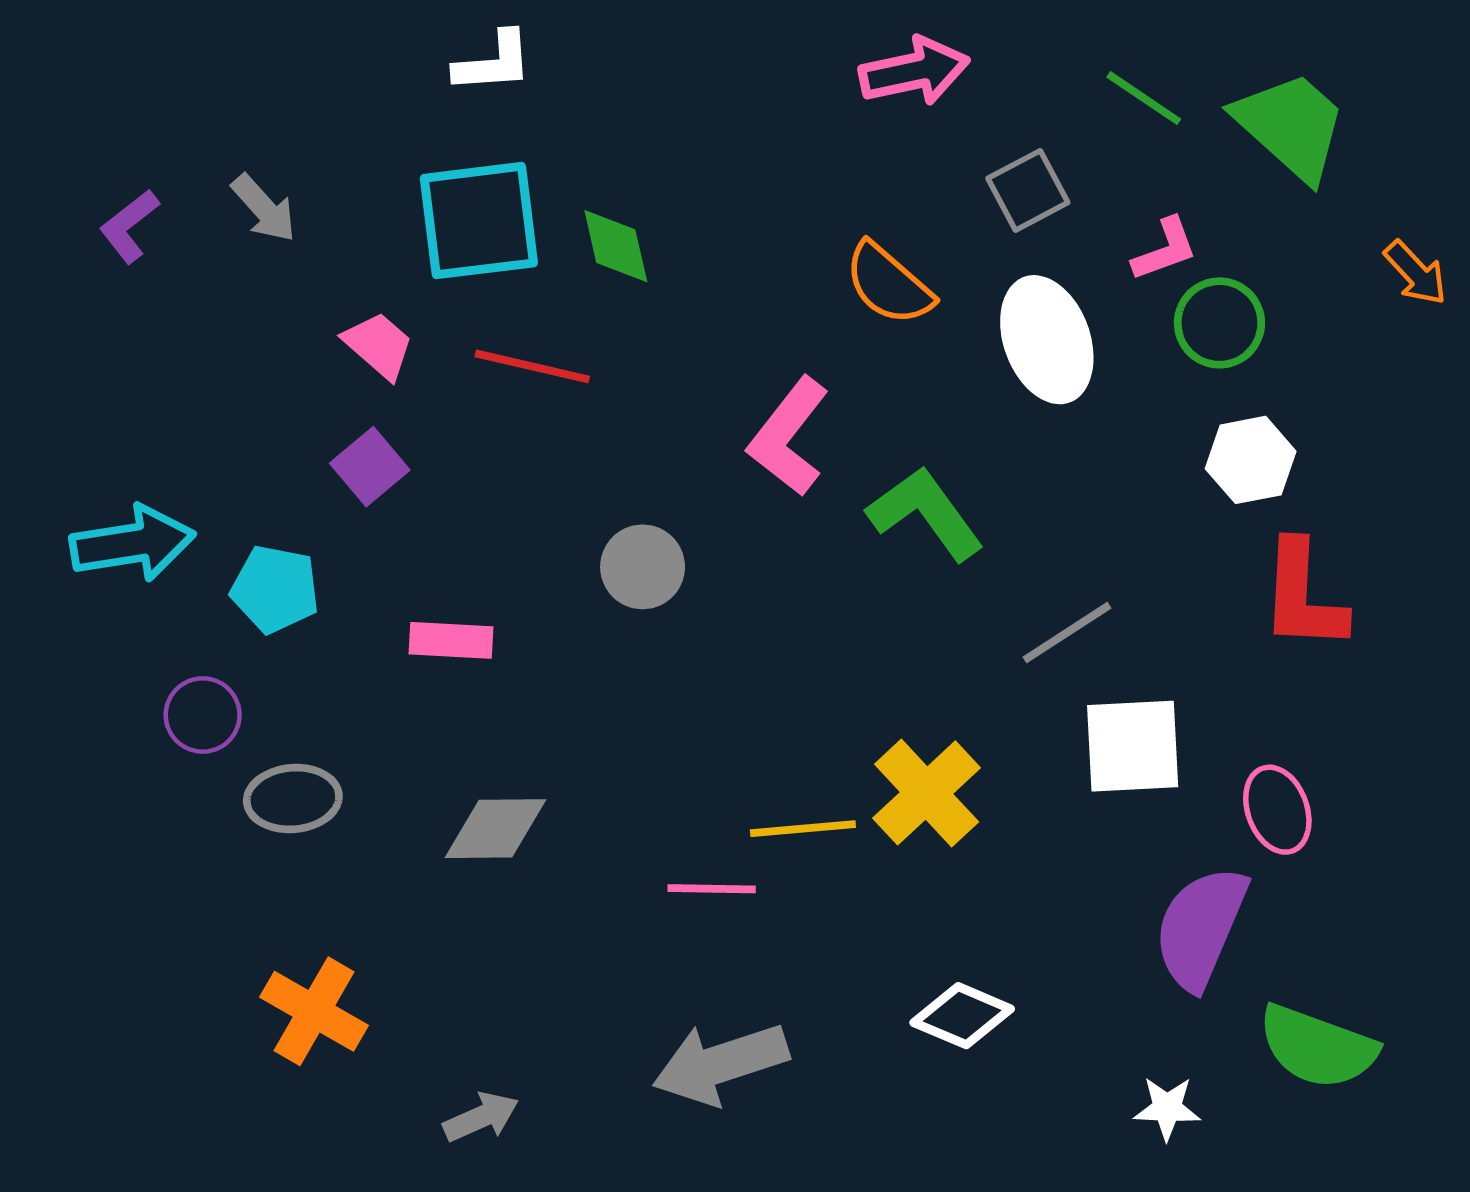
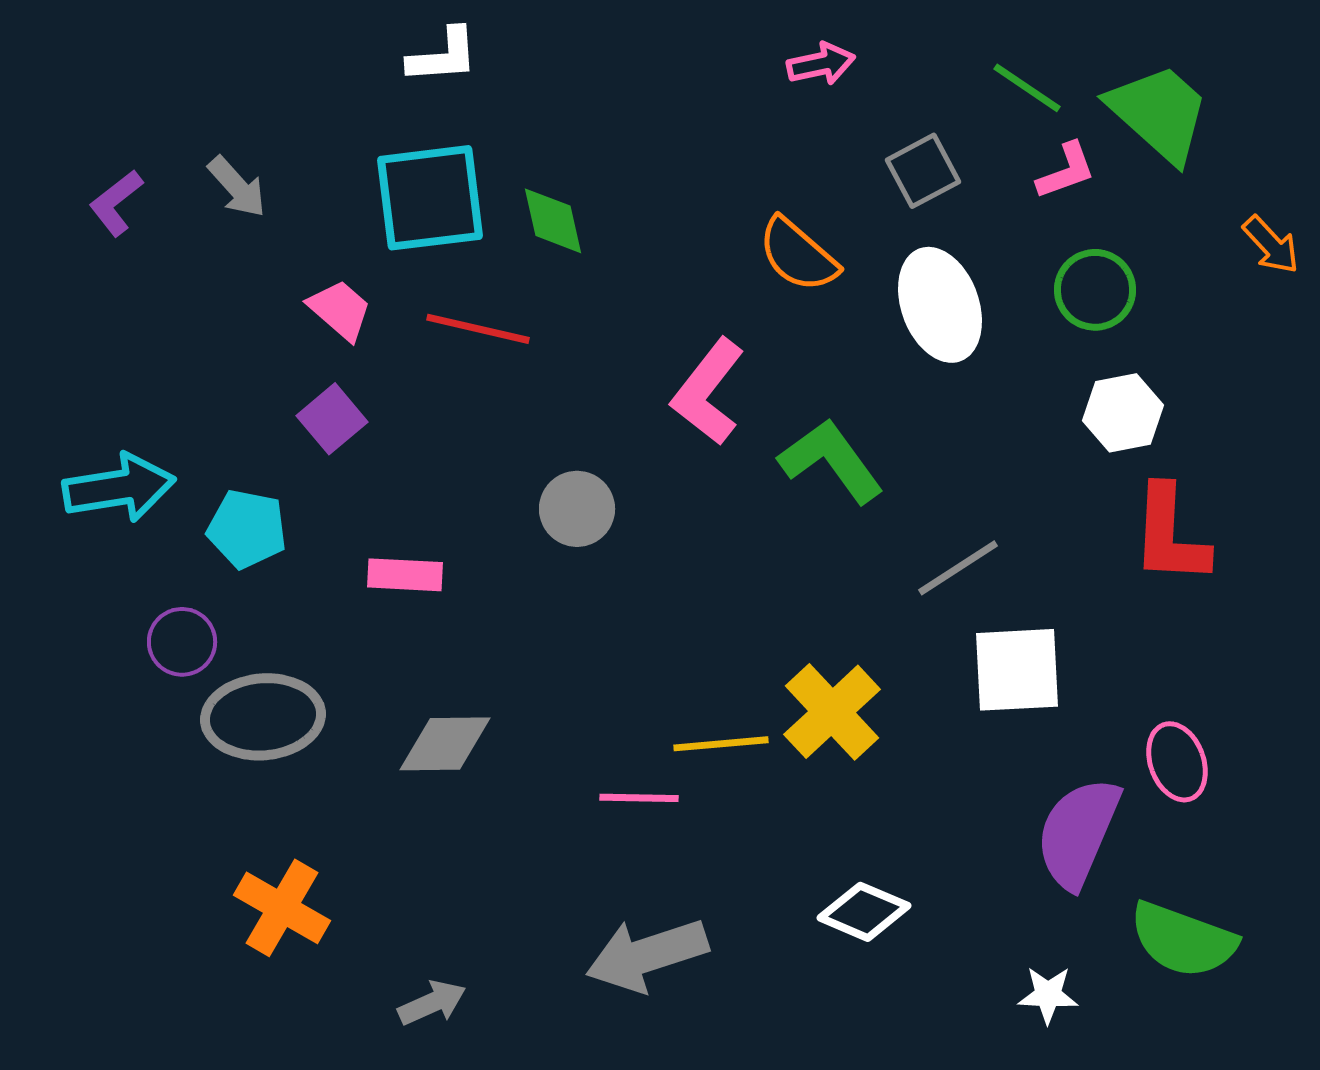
pink arrow: (914, 71) -> (821, 64), size x0.7
pink L-shape: (1165, 249) -> (1066, 171), moved
gray ellipse: (293, 799) -> (263, 717), size x1.4
pink ellipse: (1277, 810) -> (1177, 762), moved

